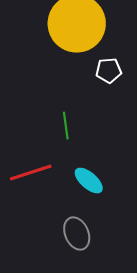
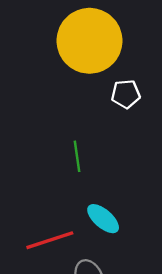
red line: (31, 173) -> (50, 240), moved

